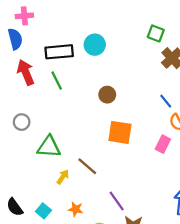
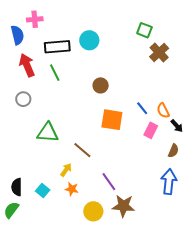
pink cross: (24, 16) -> (35, 19), moved
blue line: (166, 101) -> (142, 108), moved
gray circle: (22, 122) -> (23, 99), moved
yellow arrow: (63, 177) -> (66, 170), moved
black semicircle: (15, 207) -> (17, 187), turned 36

